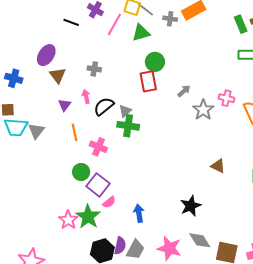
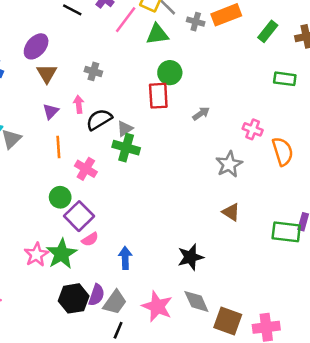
green rectangle: (241, 24) -> (268, 31), moved, turned 54
gray star: (203, 110) -> (229, 164), moved

